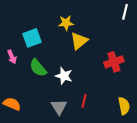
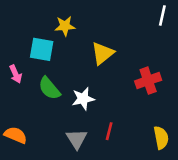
yellow star: (66, 23) -> (65, 26), moved
cyan square: (32, 38) -> (42, 49), turned 30
white star: (64, 76) -> (83, 99), turned -30

